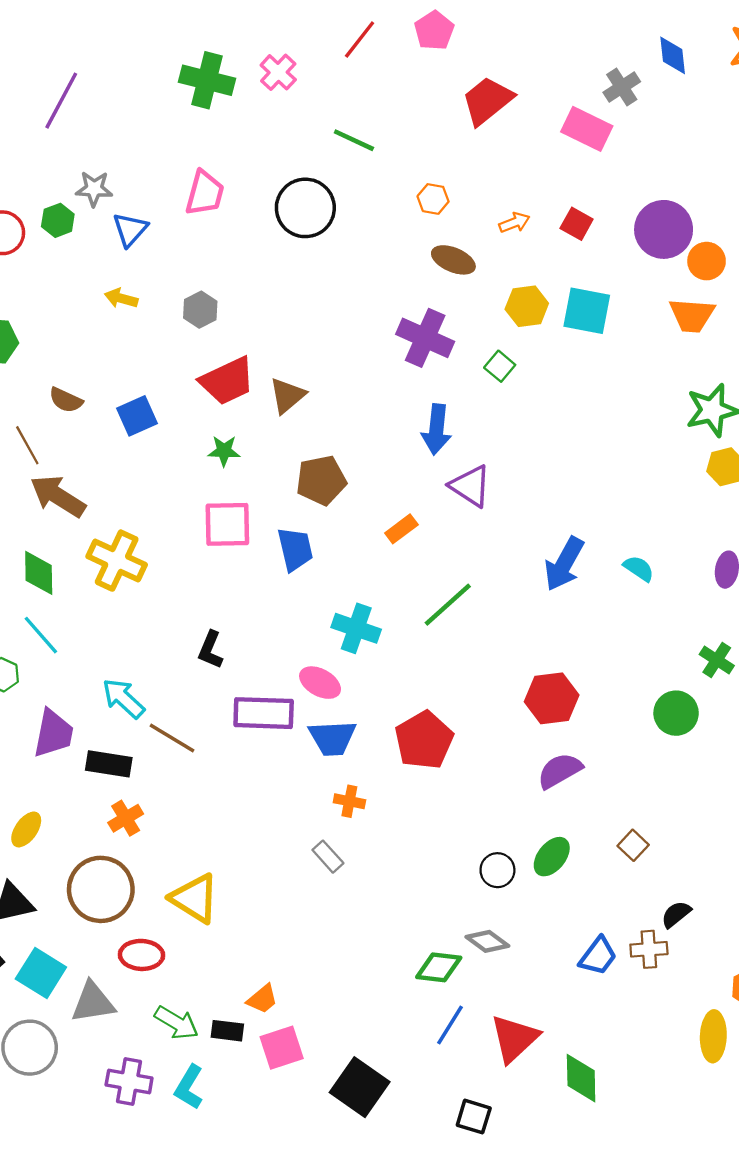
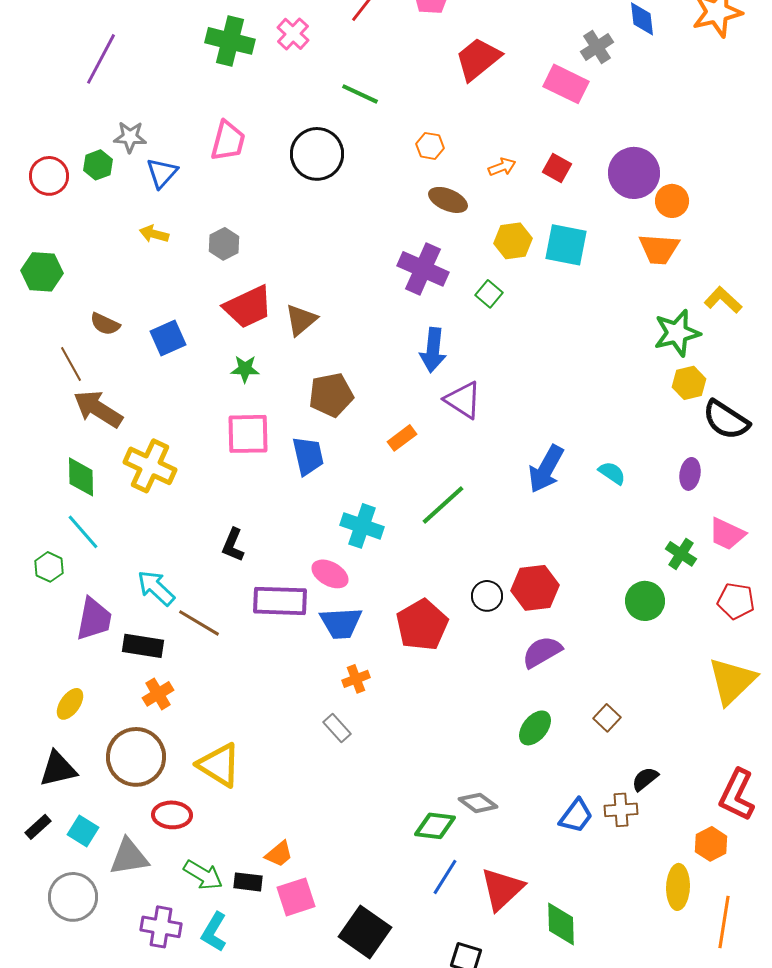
orange cross: (349, 801) -> (356, 679), turned -32
black circle: (497, 870) -> (487, 596), moved
cyan square: (41, 973) -> (83, 831), size x0.7

